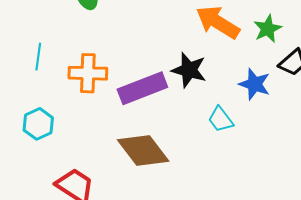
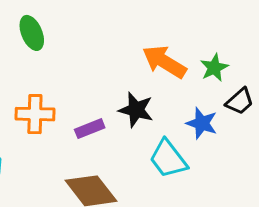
purple rectangle: (142, 88) -> (90, 129), size x0.6
cyan trapezoid: (221, 119) -> (168, 159), size x1.5

